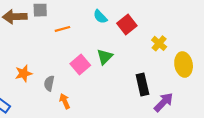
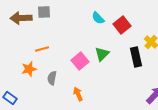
orange line: (62, 29) -> (42, 49), moved
black rectangle: (142, 84) -> (136, 57), moved
orange arrow: (65, 101) -> (78, 94), moved

